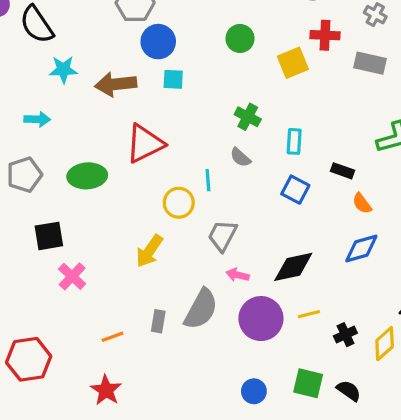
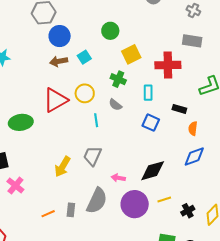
red cross: (325, 35) -> (168, 65), moved, size x1.4
yellow square: (293, 63) -> (131, 54), moved
cyan square: (173, 79) -> (84, 57), moved, turned -32
brown arrow: (116, 84) -> (59, 61), moved, size x0.7
yellow circle: (179, 203) -> (85, 93), moved
orange semicircle: (362, 203) -> (193, 128), turned 48
gray trapezoid: (222, 236) -> (92, 156), moved
orange line: (113, 337) -> (48, 214), moved

